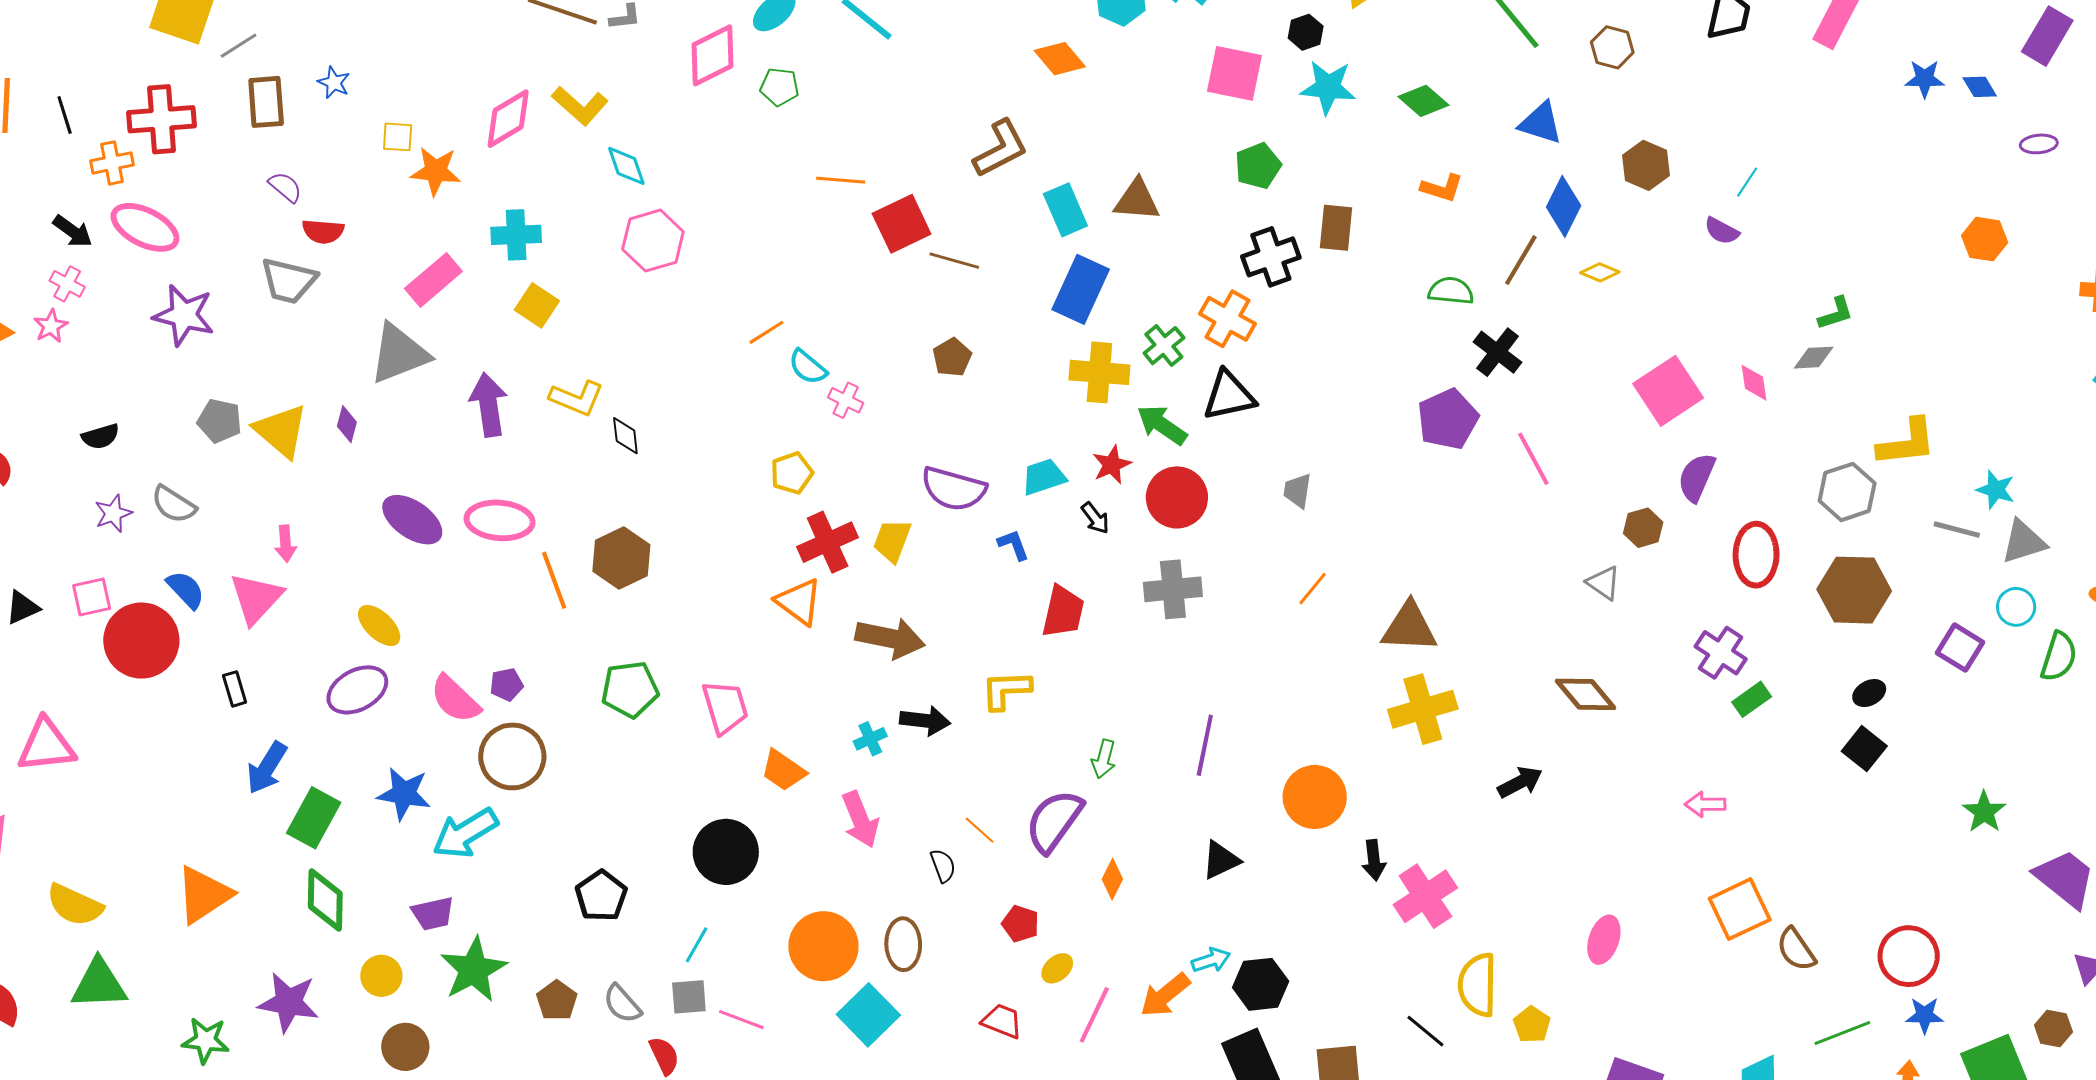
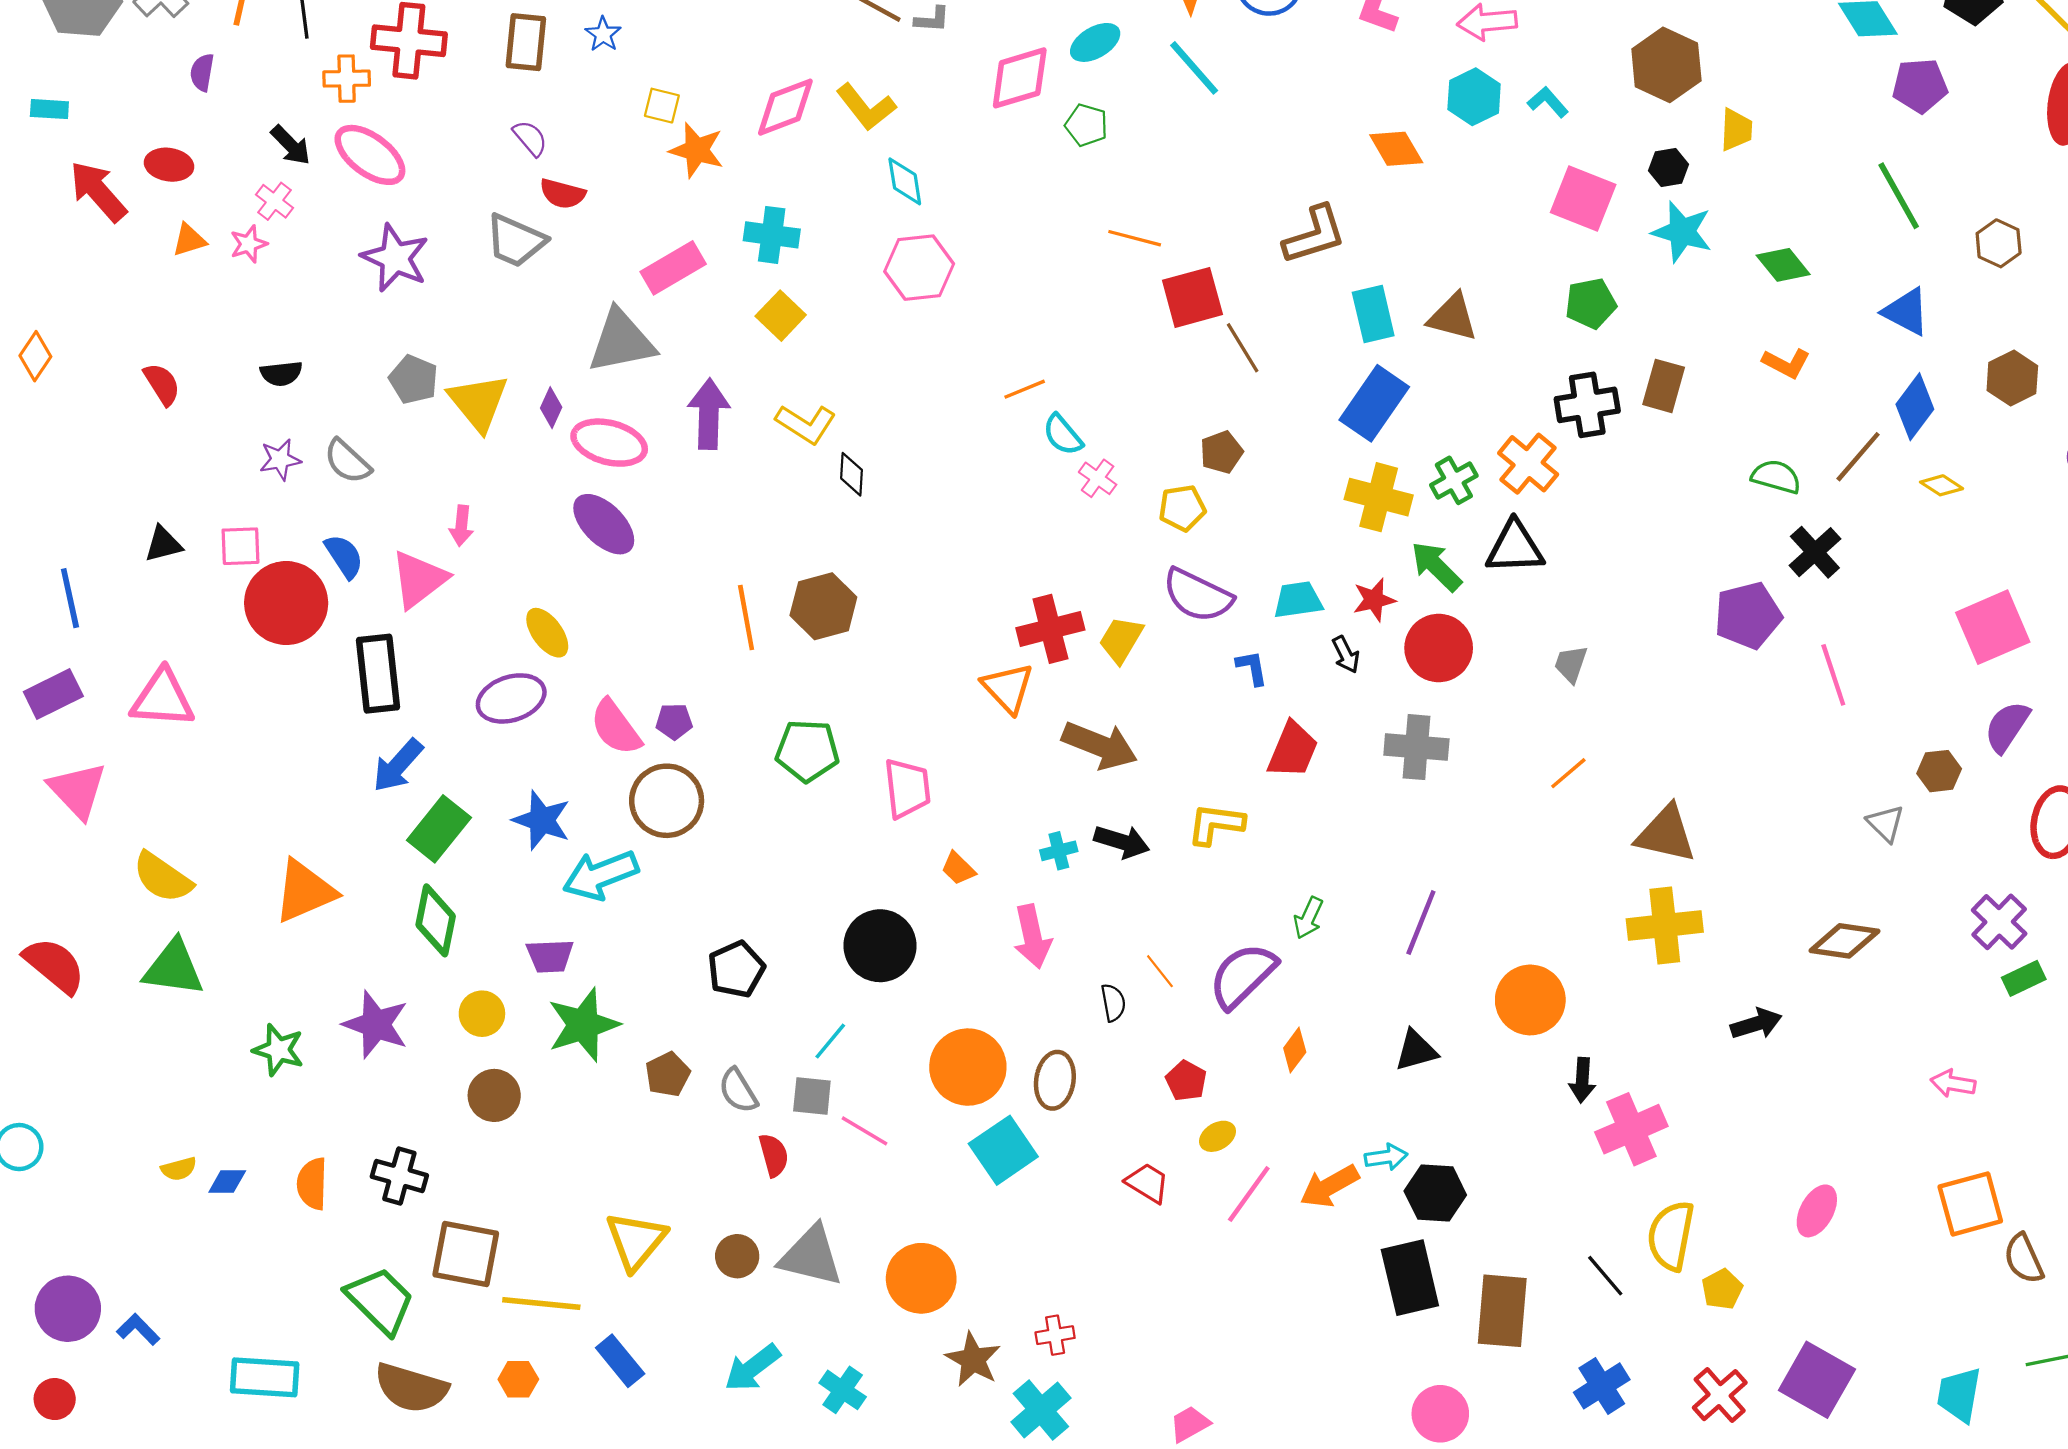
brown line: (954, 261) -> (1243, 348), turned 33
yellow pentagon: (792, 473) -> (1182, 508), moved
pink ellipse: (500, 520) -> (609, 443), moved
black rectangle: (235, 689) -> (378, 674), size x2.0
brown diamond: (1586, 694) -> (1844, 941), turned -52
orange trapezoid: (783, 770) -> (958, 868), size x0.7

